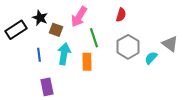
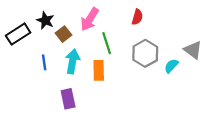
brown square: (56, 30) -> (63, 34), turned 32
purple rectangle: (47, 87) -> (68, 99), moved

